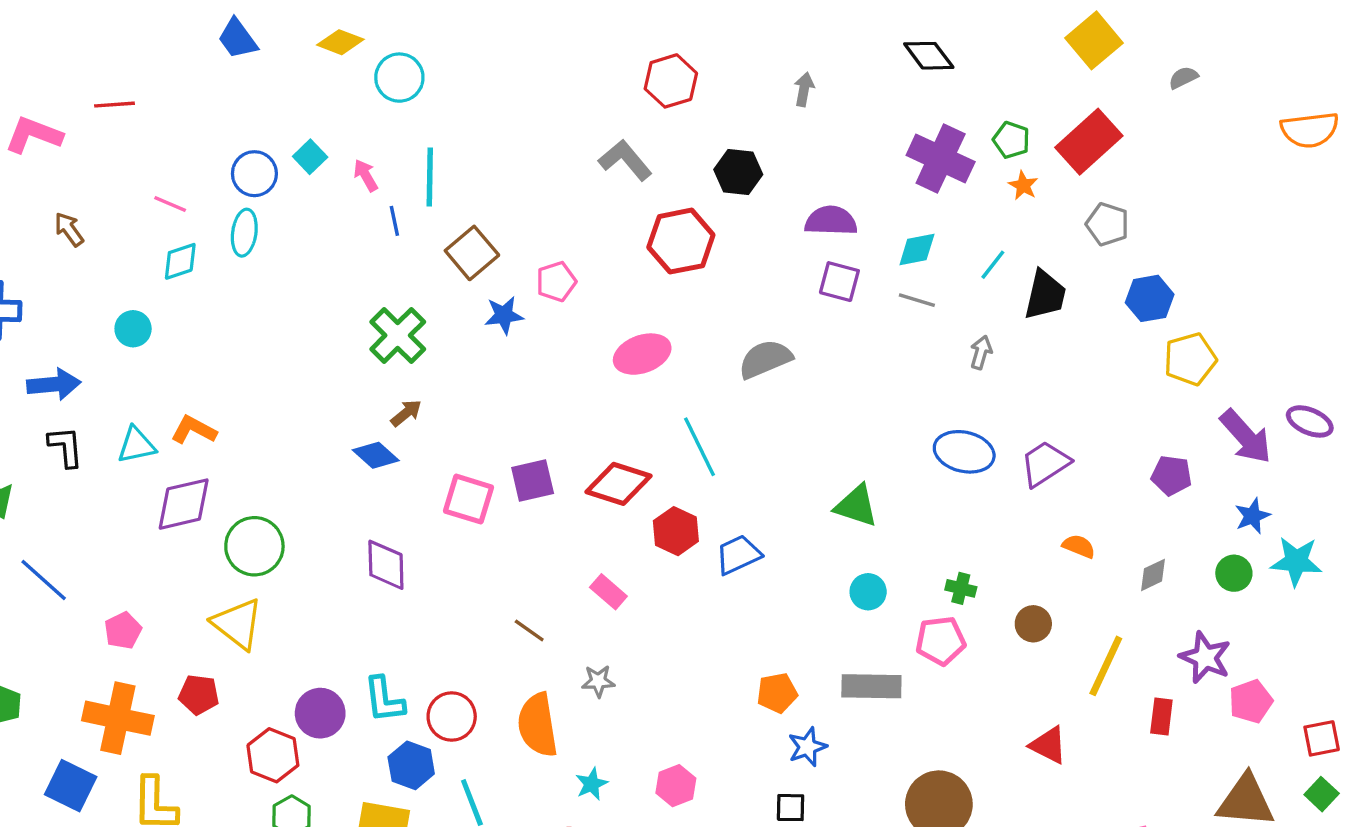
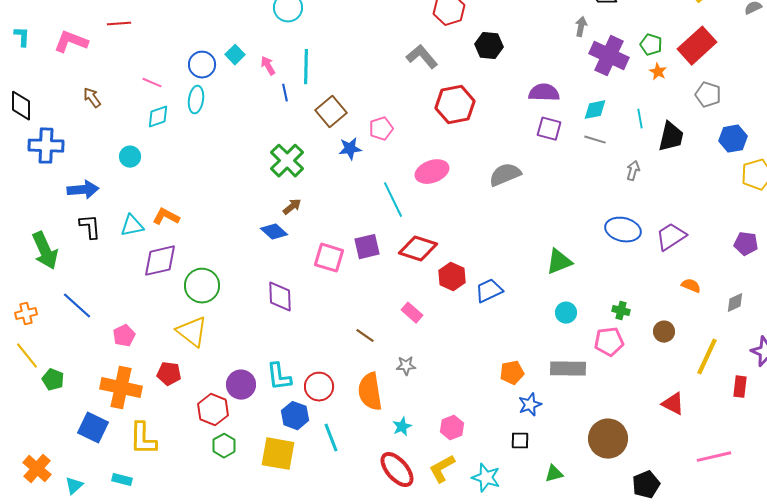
gray arrow: (804, 89) -> (581, 27), moved
black hexagon: (738, 172) -> (489, 46), moved
cyan line: (993, 265) -> (640, 119), turned -48
cyan line: (699, 447) -> (393, 200), moved
green triangle: (856, 506) -> (559, 262), turned -40

